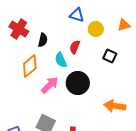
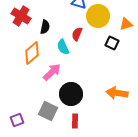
orange triangle: (124, 25) -> (126, 24), moved
yellow circle: (96, 29) -> (98, 16), size x1.5
black circle: (78, 83) -> (71, 94), moved

